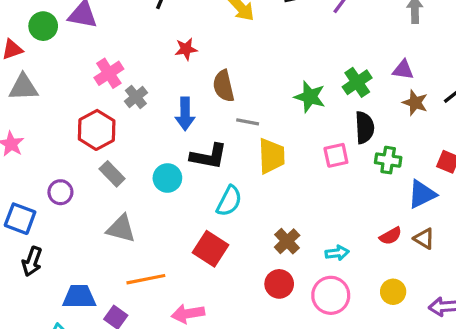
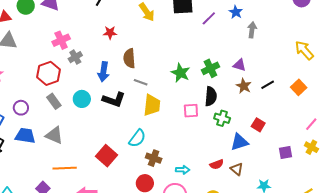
cyan circle: (167, 178) -> (82, 99), moved
cyan semicircle: (229, 201) -> (137, 138), moved
brown cross: (287, 241) -> (154, 158), turned -35
blue trapezoid: (79, 297) -> (25, 136), moved

